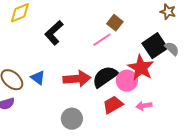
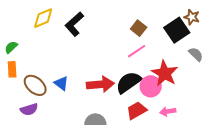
black L-shape: (54, 33) -> (74, 24), moved
pink line: (102, 40) -> (137, 51), moved
black square: (155, 46) -> (177, 30), moved

